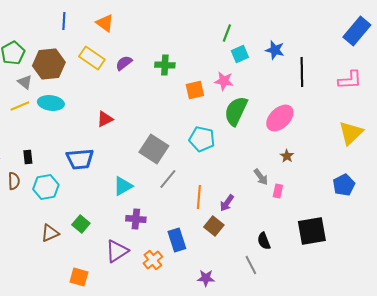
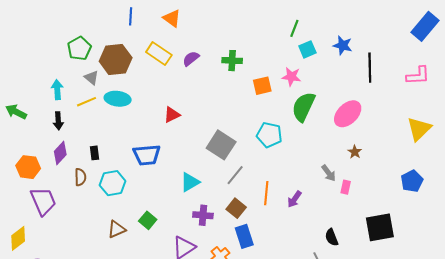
brown square: (214, 226) -> (236, 208), moved

